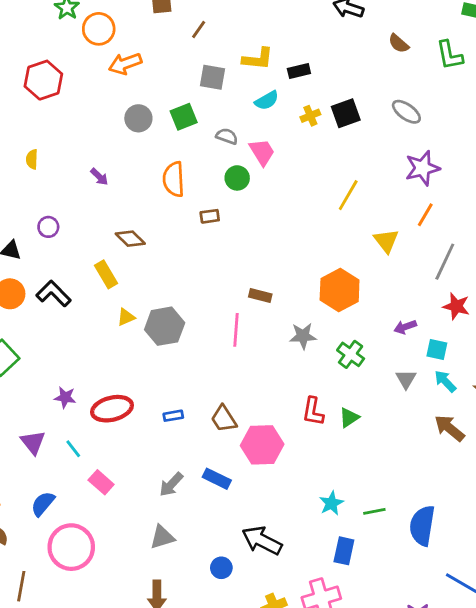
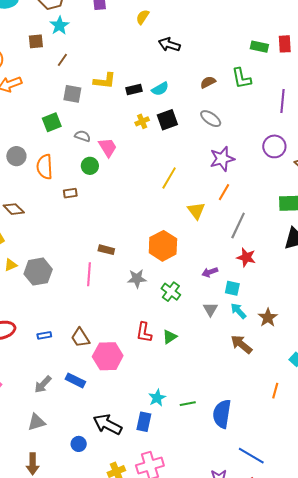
brown semicircle: (399, 43) -> (208, 82), moved, turned 112
cyan semicircle: (267, 100) -> (160, 89), moved
gray circle: (138, 118) -> (16, 156), moved
blue rectangle: (344, 551) -> (144, 422), moved

